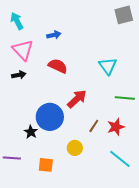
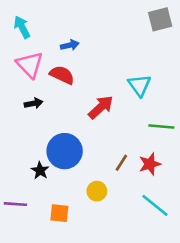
red semicircle: (58, 66) -> (62, 75), moved
black arrow: (19, 75) -> (34, 103), moved
red arrow: (77, 99) -> (101, 107), moved

